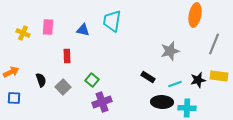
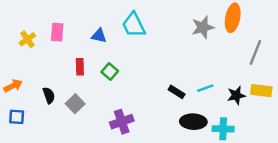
cyan trapezoid: (112, 21) -> (134, 25), turned -35
yellow cross: (23, 33) -> (27, 39), turned 32
gray star: (170, 51) -> (203, 27), moved
green square: (92, 80) -> (110, 72), moved
cyan line: (175, 84) -> (205, 88), moved

